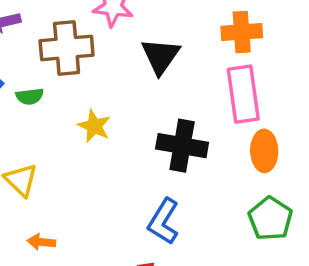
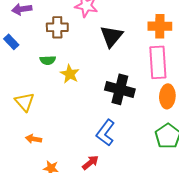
brown cross: (67, 48) -> (57, 27), size x0.7
green semicircle: (30, 96) -> (48, 60), moved

